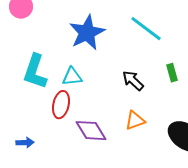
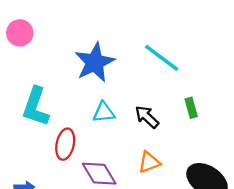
cyan triangle: (72, 77) -> (104, 112), moved

